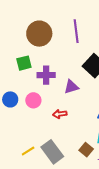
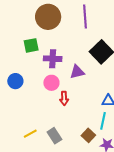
pink circle: (33, 100) -> (51, 83), moved
red arrow: (60, 114) -> (64, 98), turned -88
gray rectangle: (52, 152) -> (54, 136), size x0.7

